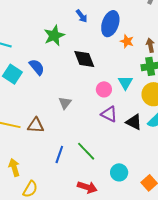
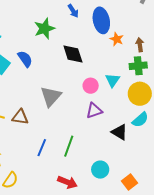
blue ellipse: (110, 24) -> (101, 20), turned -35
gray triangle: (65, 103) -> (51, 96), size x1.6
purple triangle: (109, 114) -> (94, 111), turned -48
black triangle: (134, 122) -> (119, 132), moved
green line: (86, 151) -> (69, 146), turned 60

